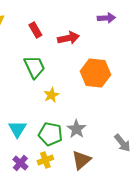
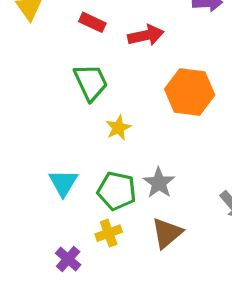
red rectangle: (35, 30) -> (92, 22), turned -35
purple cross: (20, 163) -> (68, 259), moved

